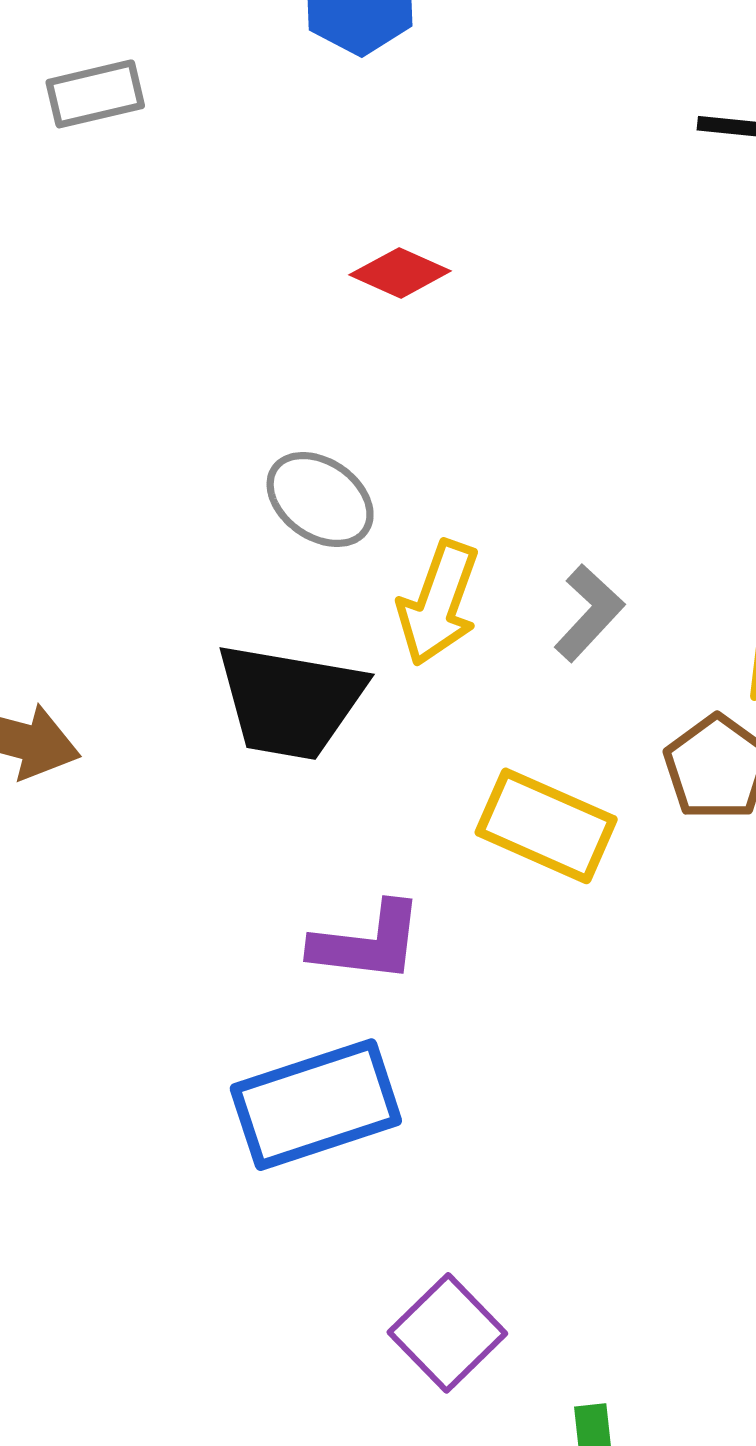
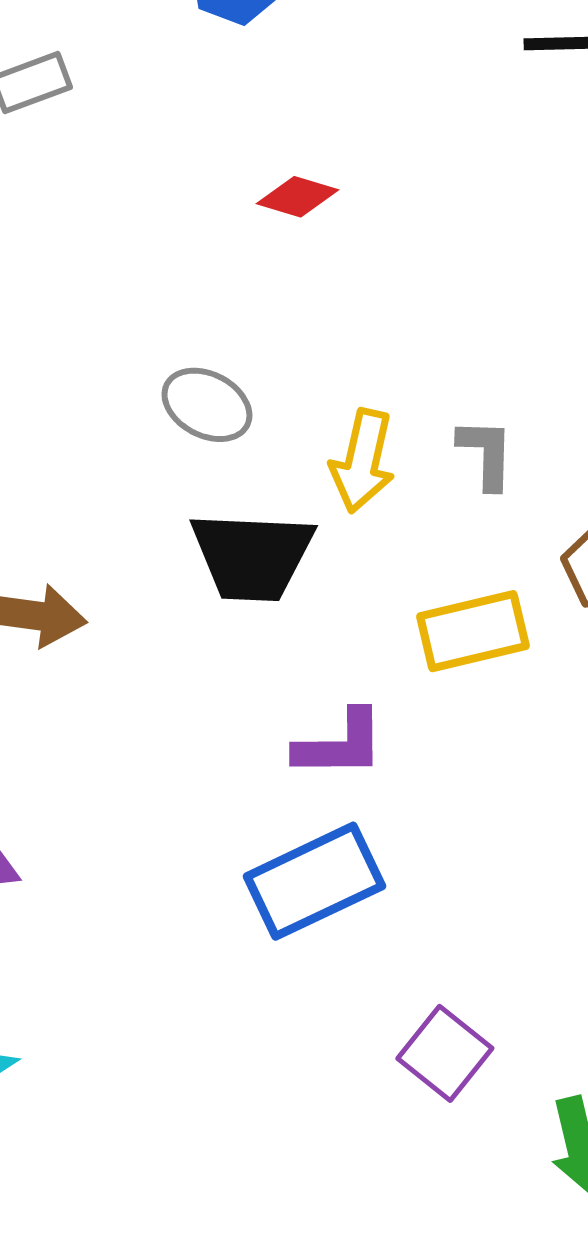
gray ellipse: (320, 499) -> (207, 405), moved
gray L-shape: (589, 613) -> (486, 454), turned -34
yellow rectangle: (546, 826) -> (473, 631), turned -30

